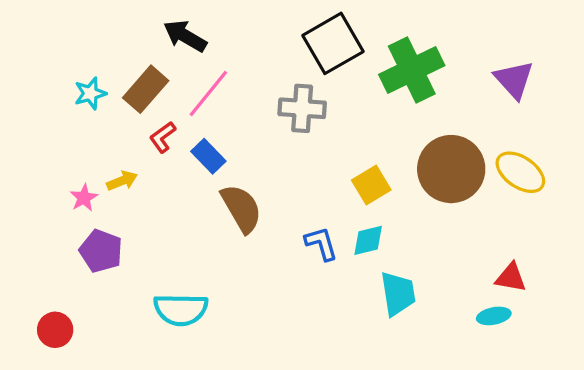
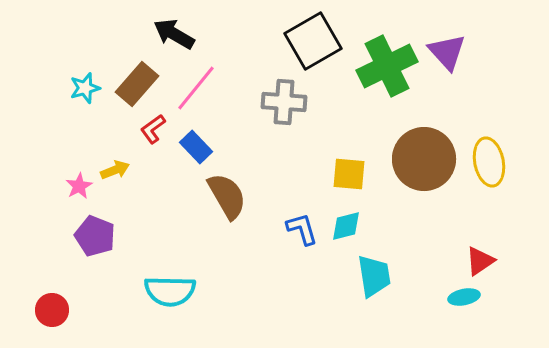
purple triangle: (514, 80) -> (447, 52), moved
yellow ellipse: (520, 172) -> (489, 162), turned 45
yellow square: (371, 185) -> (349, 174), turned 36
red triangle: (511, 278) -> (480, 261), turned -44

